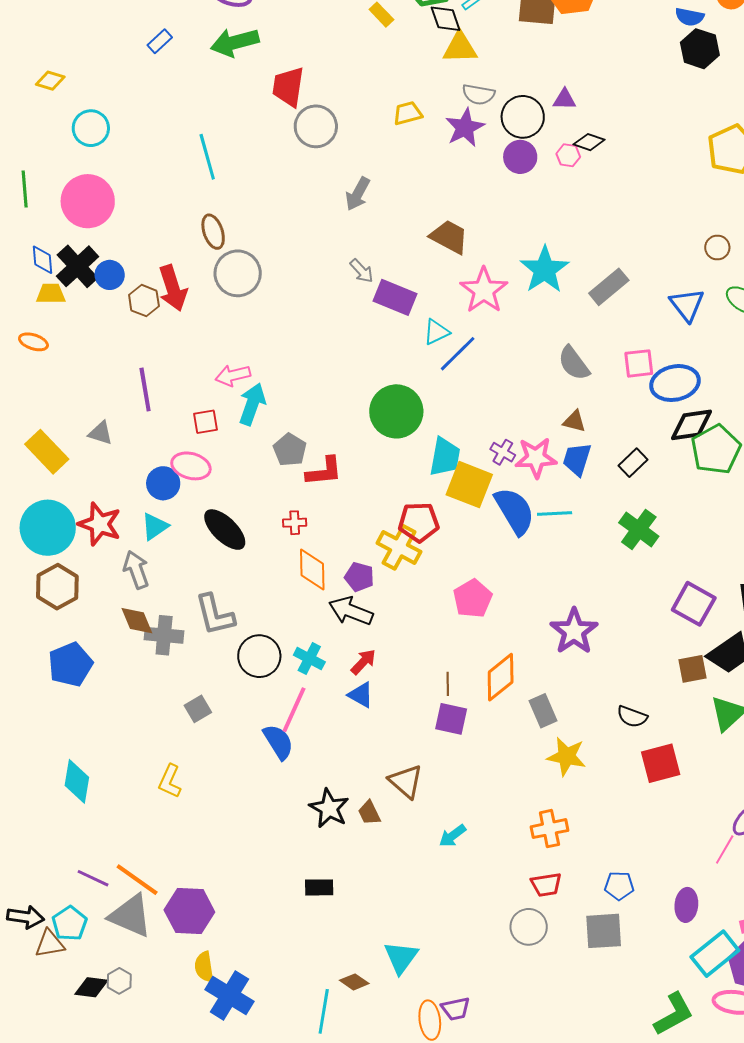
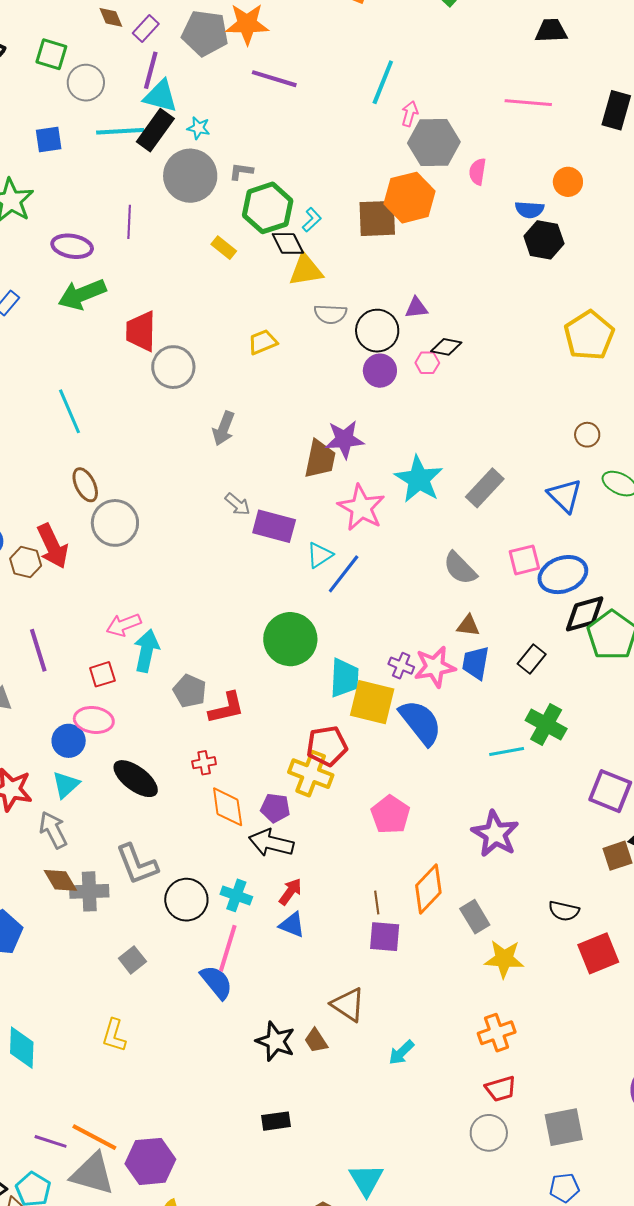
purple star: (465, 128) -> (344, 439), moved, turned 30
brown trapezoid: (449, 237) -> (320, 459), turned 81
cyan line: (555, 514) -> (507, 751), moved
blue pentagon: (619, 886) -> (564, 1188), moved

